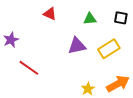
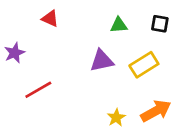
red triangle: (50, 14) -> (50, 18), moved
red line: (29, 68) -> (38, 90), turned -65

